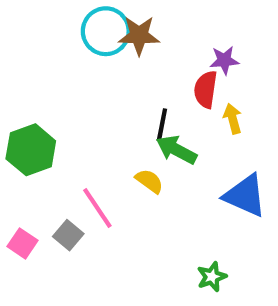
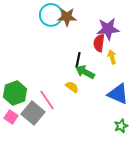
purple star: (224, 60) -> (108, 29), size x1.6
green hexagon: (31, 150) -> (15, 93), moved
gray square: (68, 235) -> (33, 113), size x1.6
green star: (212, 277) -> (121, 126), moved

